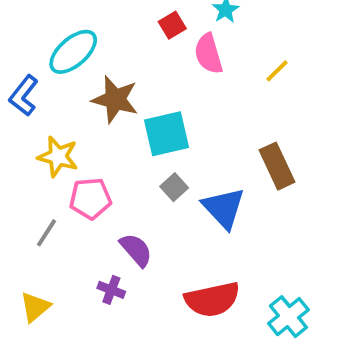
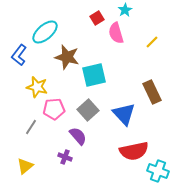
gray square: (174, 187) -> (88, 110), moved, size x1.5
red semicircle: (212, 299) -> (134, 151), moved
cyan cross: (288, 317) -> (158, 171), turned -30

